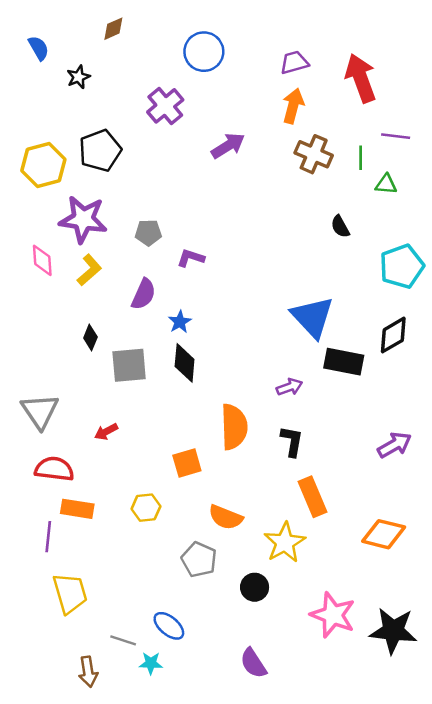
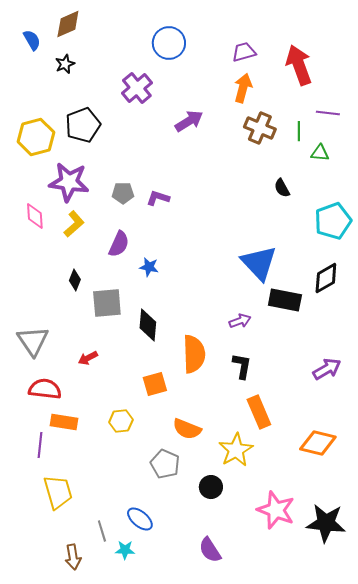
brown diamond: (113, 29) -> (68, 24), moved, size x1.4
purple L-shape: (191, 258) -> (158, 198), moved
blue star: (180, 322) -> (149, 267), turned -30
black diamond: (185, 363) -> (148, 325), moved
gray line: (123, 640) -> (102, 531), turned 55

